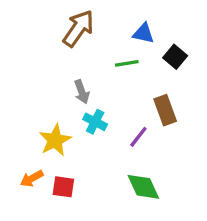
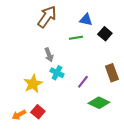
brown rectangle: (165, 110) -> (112, 73), moved
orange arrow: (32, 178) -> (19, 115), moved
red square: (63, 187) -> (38, 112), turned 32
green diamond: (143, 187) -> (99, 103), moved, turned -40

